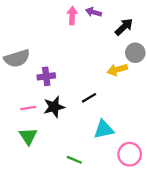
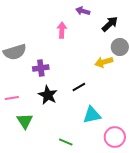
pink arrow: (72, 16) -> (62, 30), moved
black star: (54, 107) -> (48, 95), turned -30
pink line: (28, 108) -> (12, 98), moved

